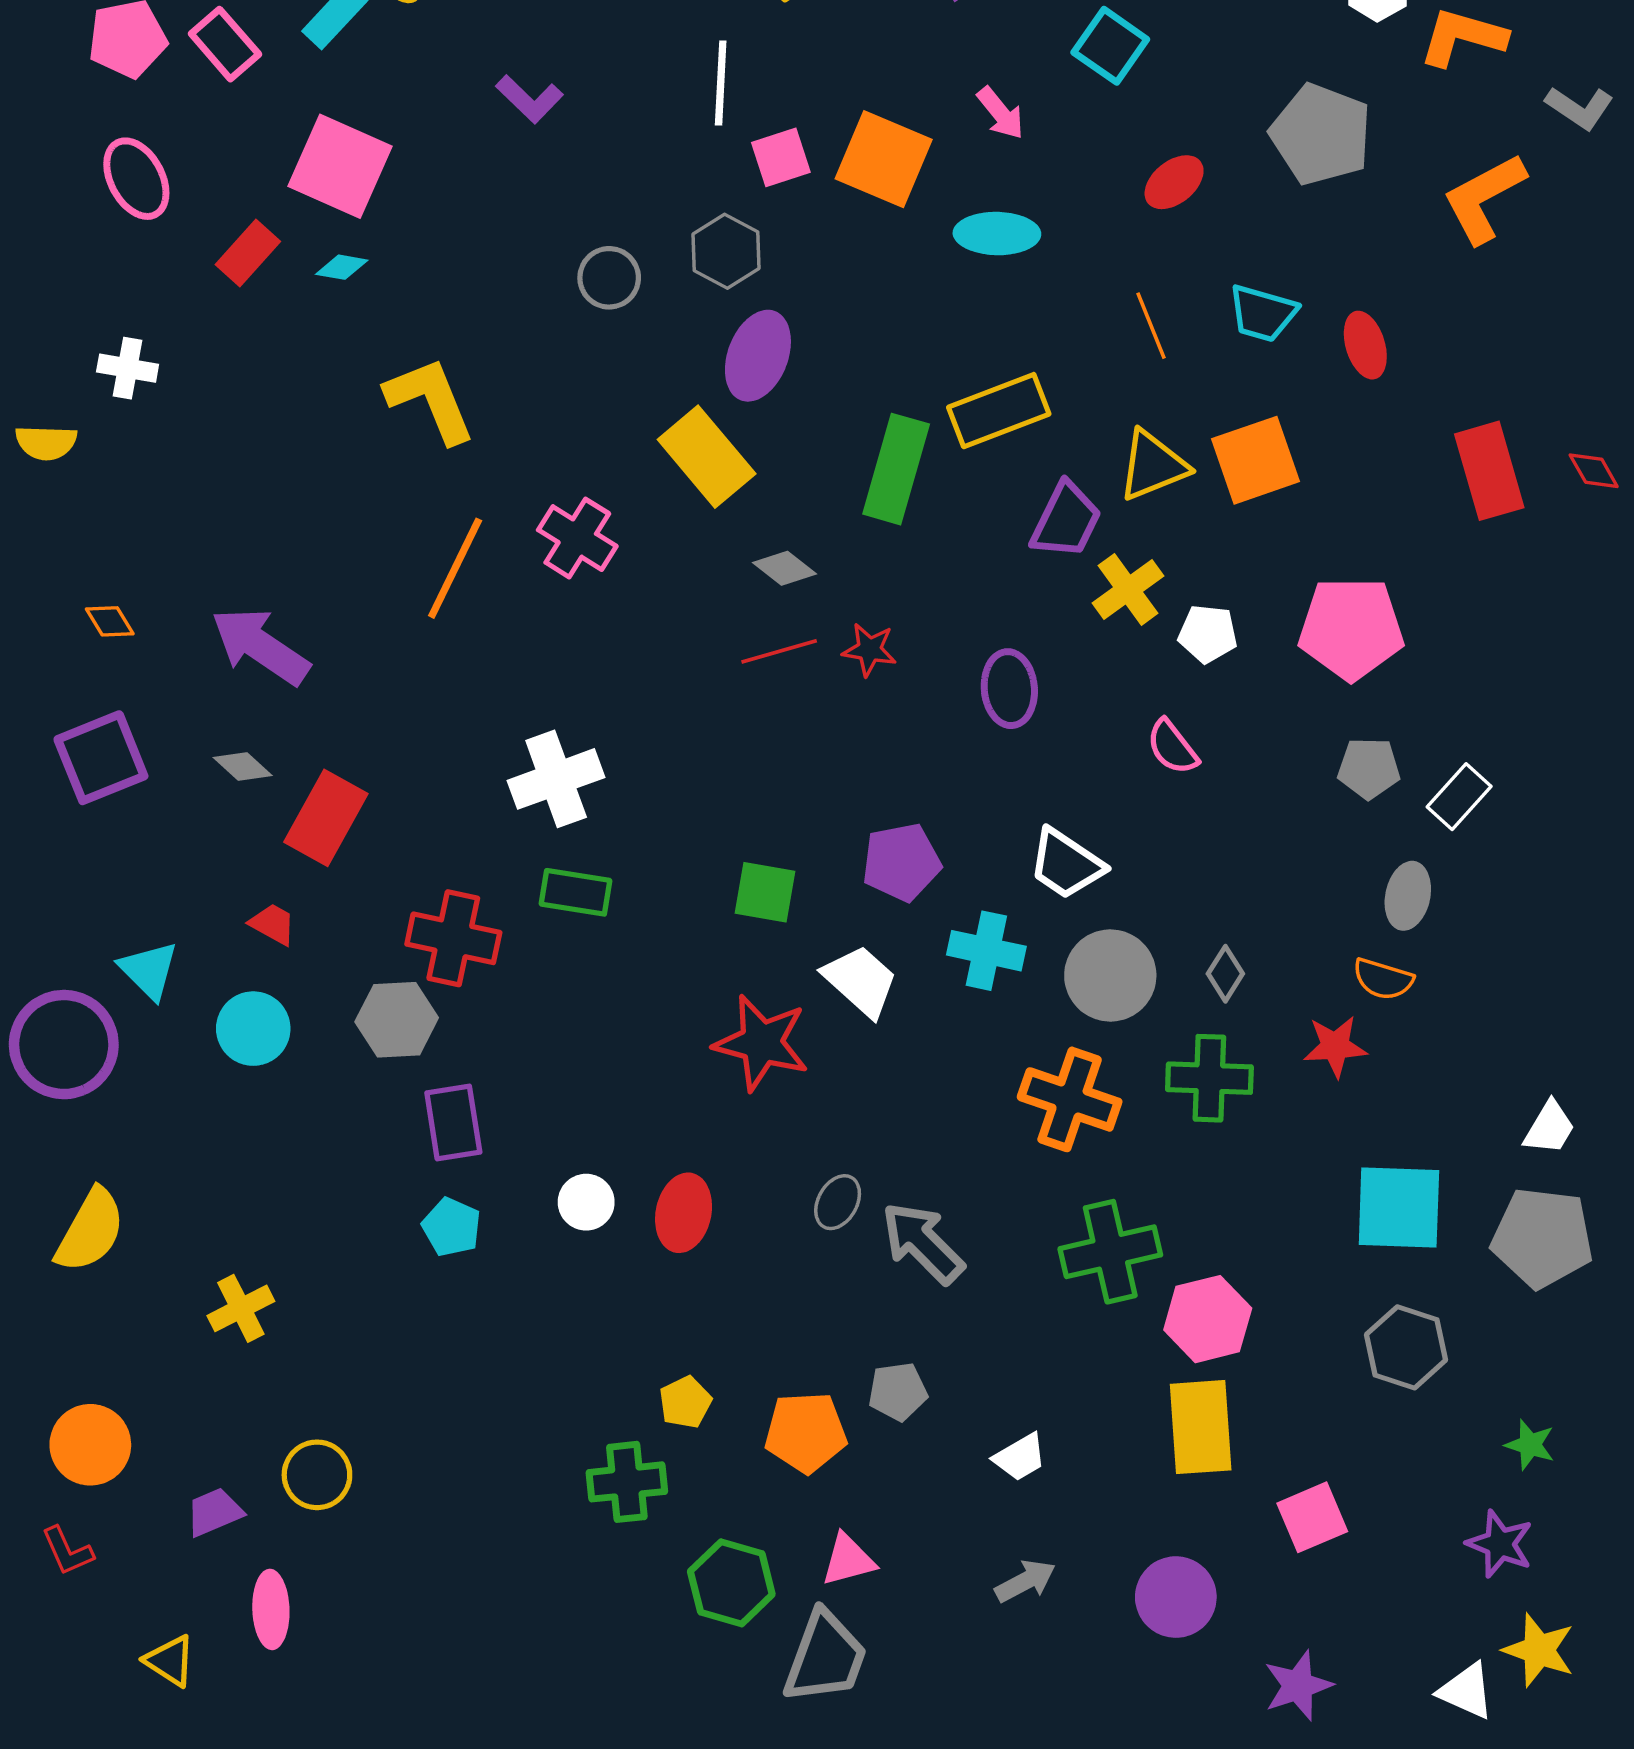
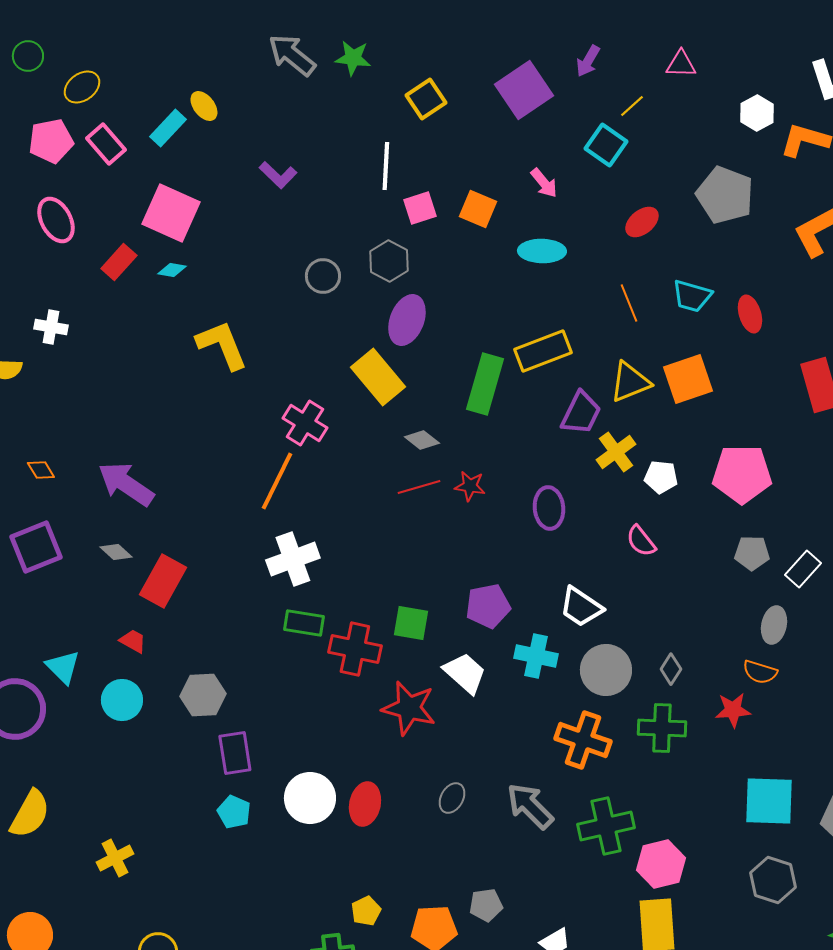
orange square: (884, 159) -> (478, 209), size x0.7
orange line: (455, 568) -> (277, 481), moved
red cross: (453, 938) -> (355, 649), moved
white circle: (586, 1202) -> (310, 798), size x1.6
gray arrow: (923, 1243) -> (530, 806), moved

